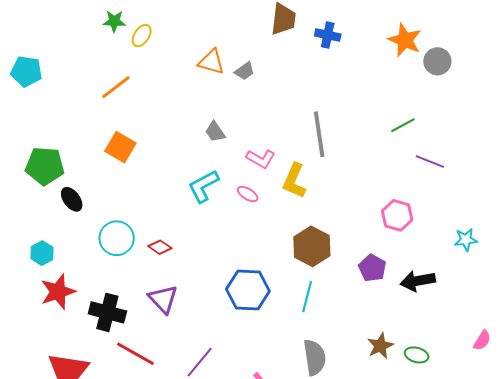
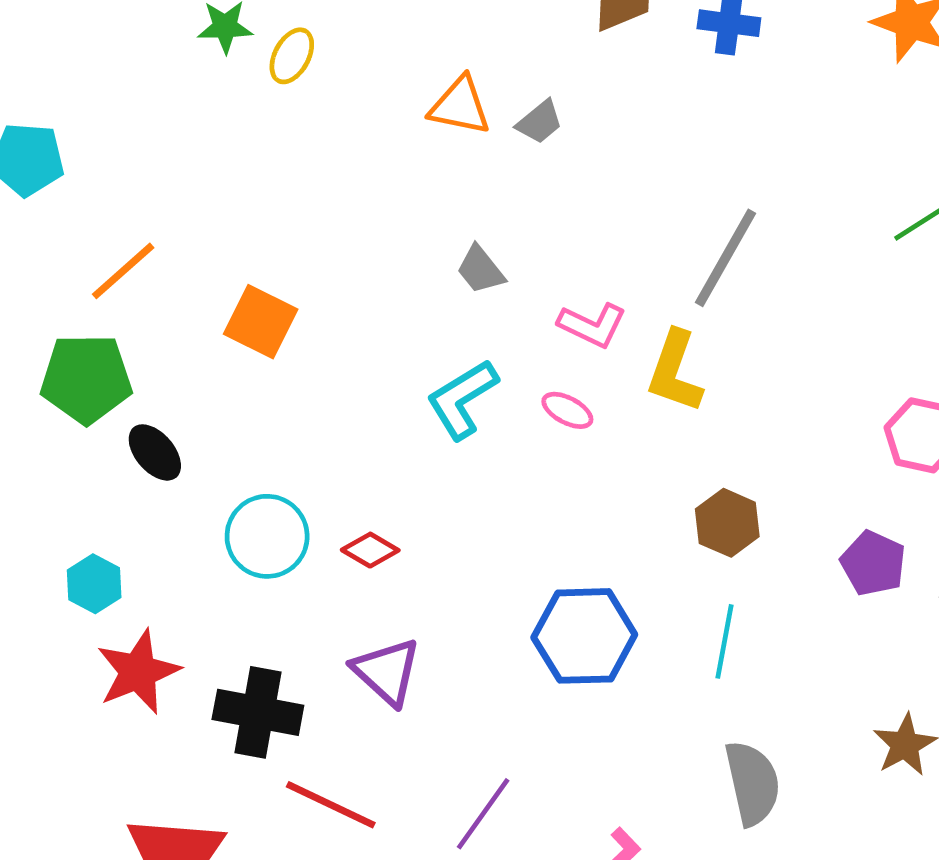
orange line: (116, 87) -> (123, 271), moved
gray line: (319, 134) -> (725, 258), turned 42
brown hexagon: (312, 246) -> (727, 523), size x0.7

